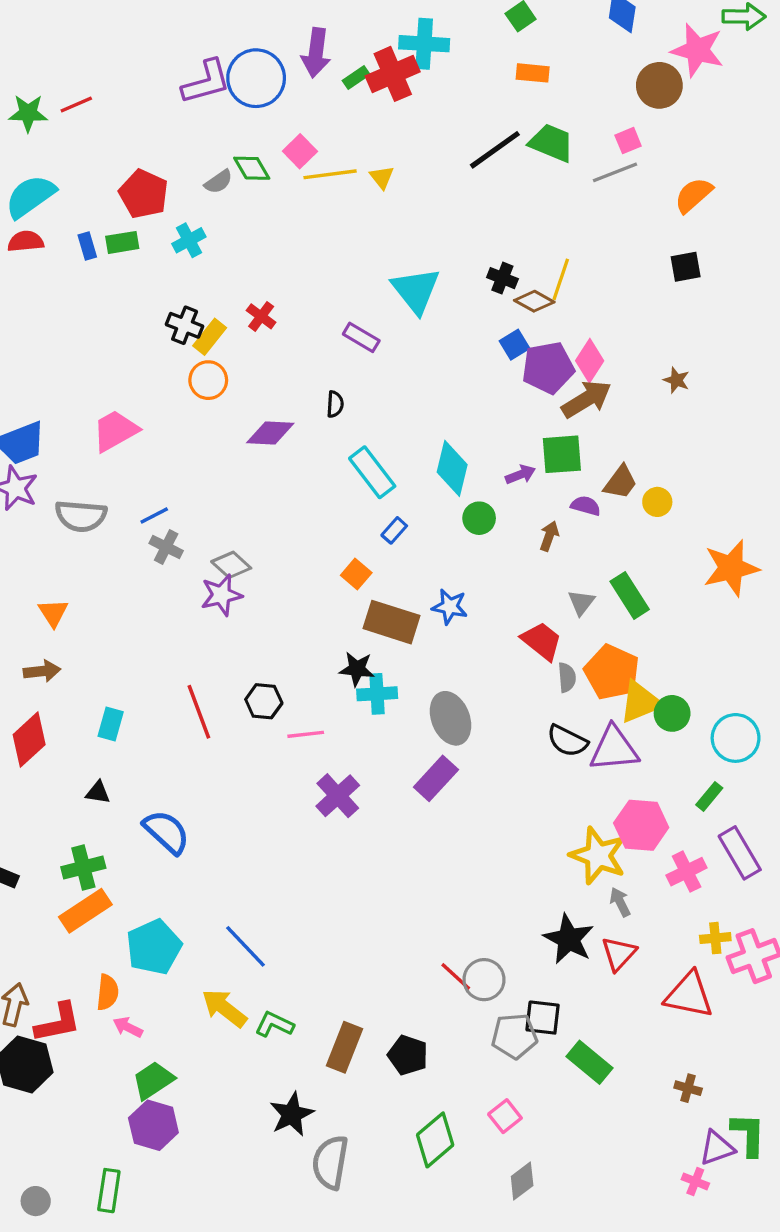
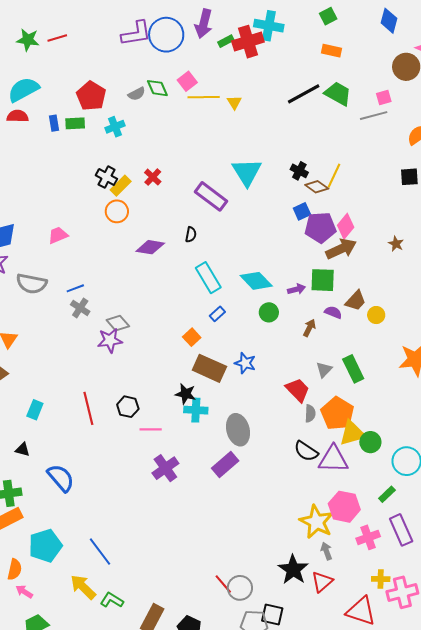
purple rectangle: (361, 337) -> (211, 196), size x1.5
pink trapezoid: (115, 431) -> (58, 235), size x0.7
cyan diamond: (452, 468) -> (256, 281), turned -64

